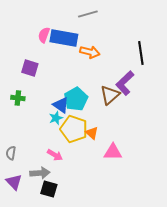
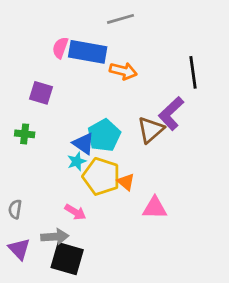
black square: (49, 189) -> (67, 259), size x1.4

